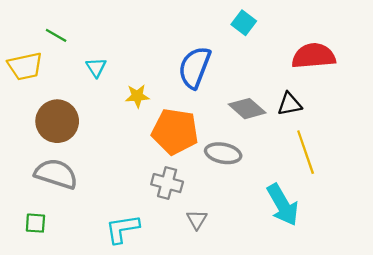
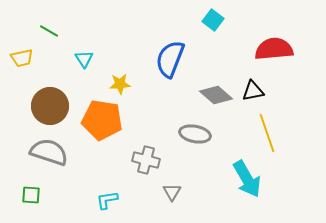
yellow trapezoid: (25, 66) -> (22, 58), size x0.7
orange pentagon: (175, 132) -> (102, 120), moved
cyan L-shape: (122, 229) -> (107, 200), size x0.7

